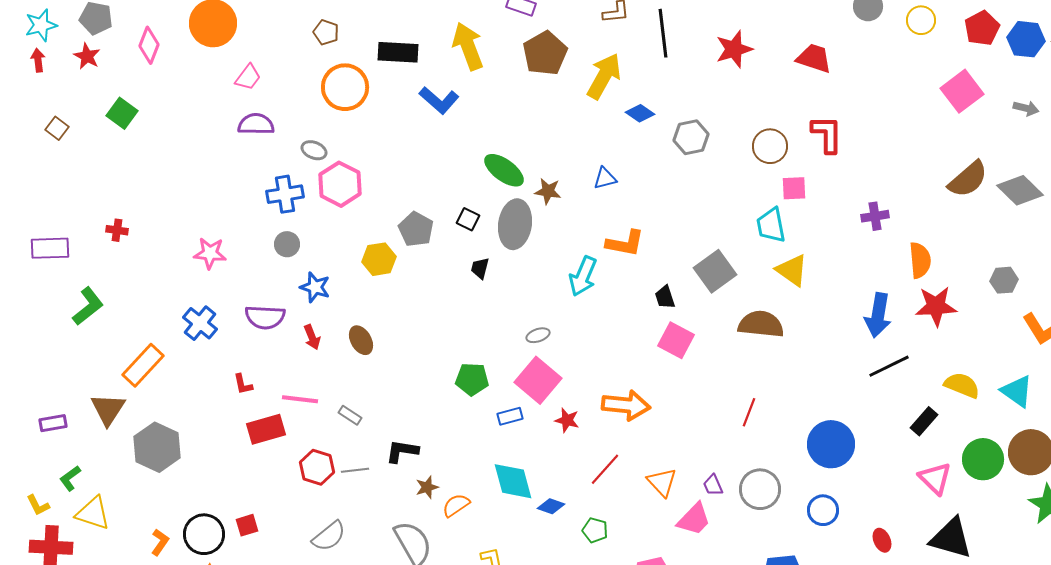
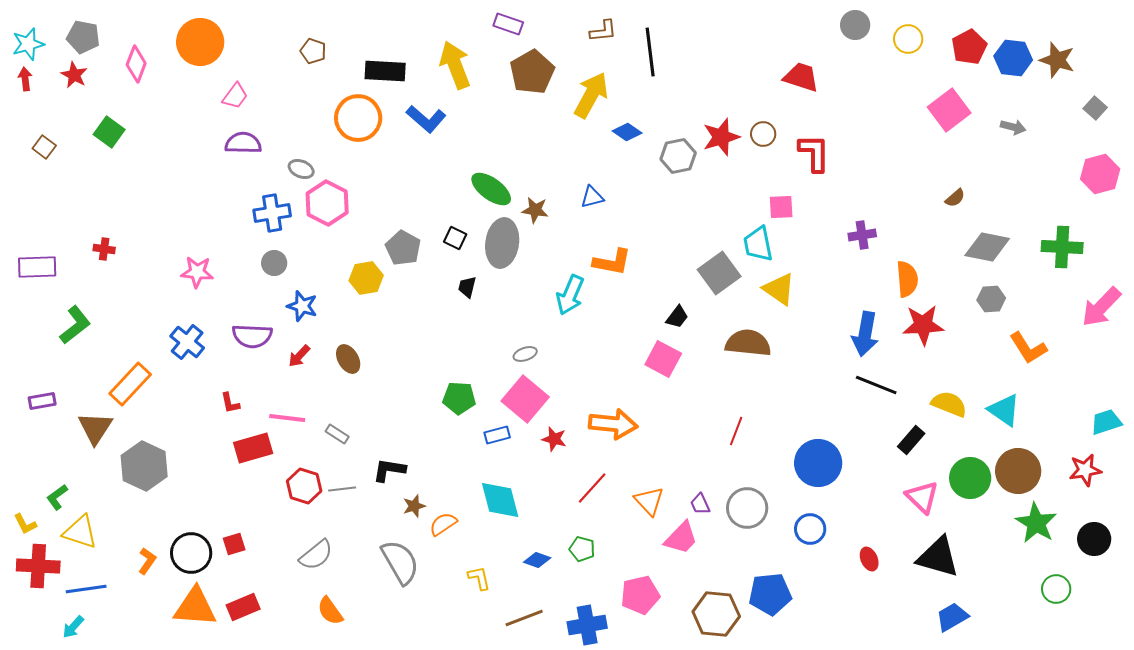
red star: (734, 49) -> (721, 137), moved
orange circle: (345, 87) -> (358, 118), moved
brown circle: (770, 146) -> (763, 134), moved, size x0.7
brown semicircle: (968, 179) -> (955, 198), size x0.5
gray diamond: (1020, 190) -> (987, 247), moved, turned -33
gray square: (715, 271) -> (719, 273), moved
black trapezoid: (665, 297) -> (677, 317), moved, turned -125
red arrow: (312, 337) -> (299, 356), turned 65
black line: (889, 366) -> (876, 385), turned 48
purple rectangle: (53, 423) -> (42, 401), moved
blue diamond: (551, 506) -> (537, 560), moved

